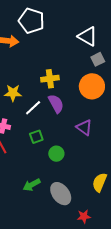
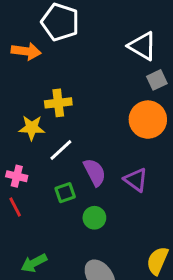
yellow cross: (50, 79) -> (58, 103), moved
purple semicircle: (56, 104) -> (95, 172), moved
green arrow: (32, 185) -> (34, 263), moved

